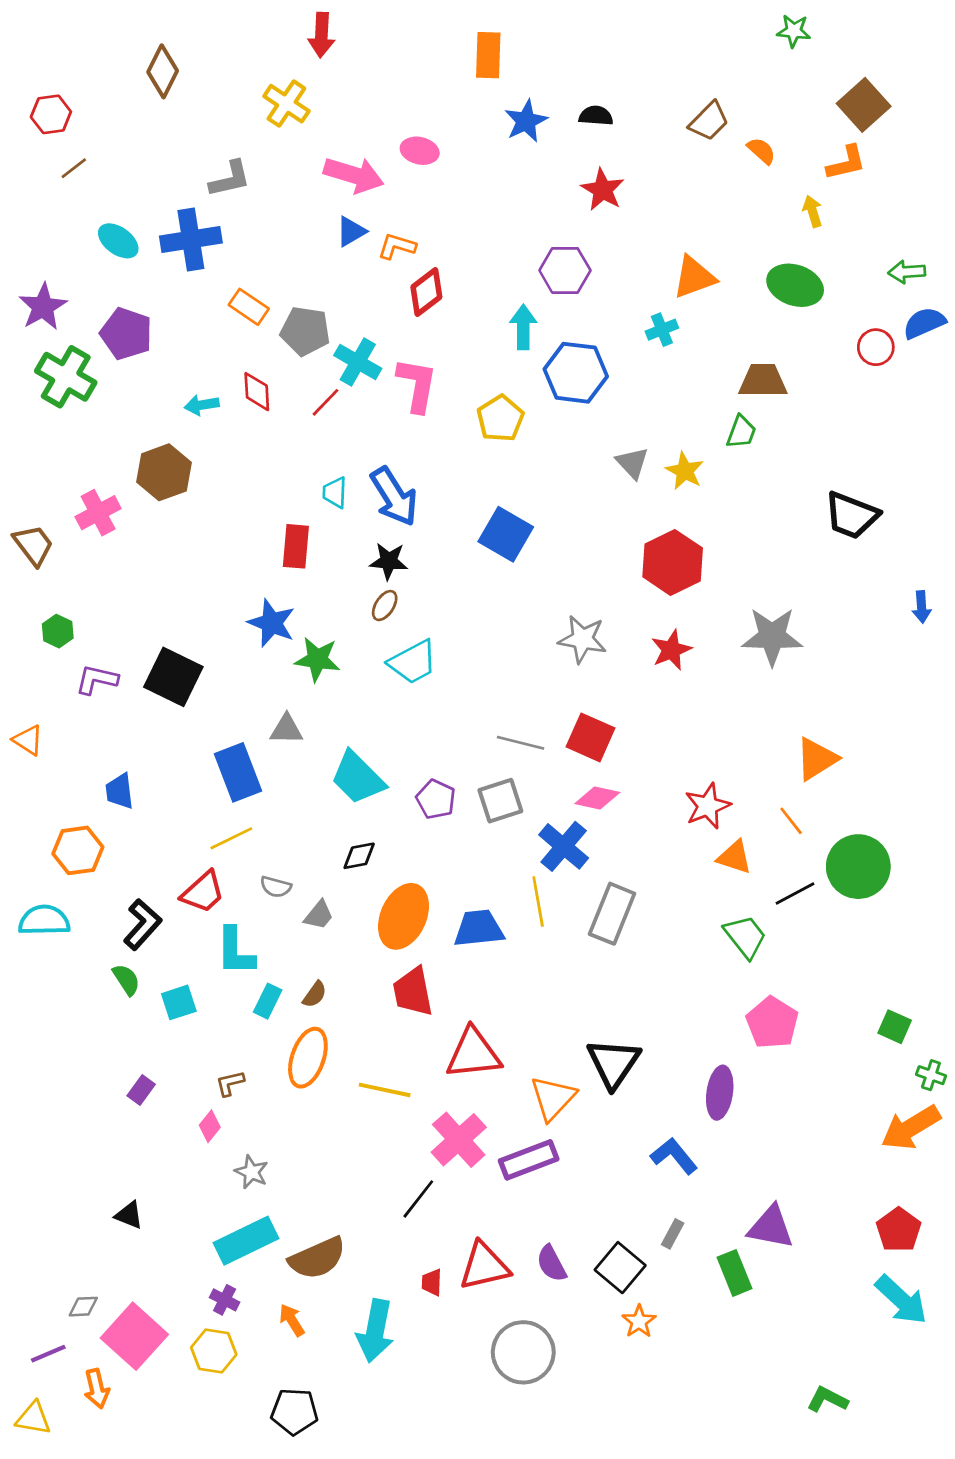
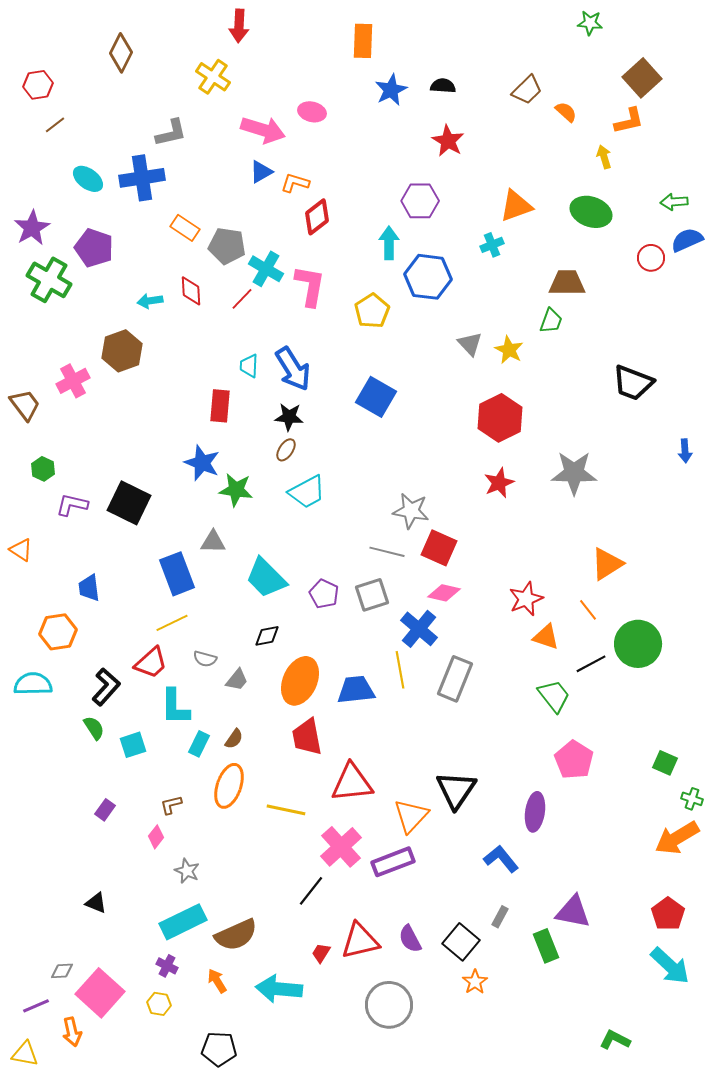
gray star: (582, 639) -> (411, 511), moved
red trapezoid: (432, 1282) -> (321, 953), turned 30
cyan arrow: (375, 1331) -> (279, 989), turned 84
yellow hexagon: (214, 1351) -> (159, 1004), size x0.7

